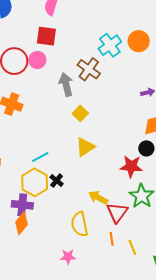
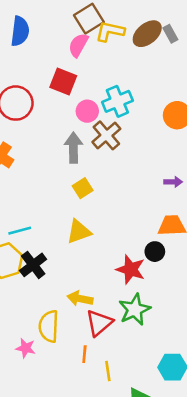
cyan cross: (110, 45) -> (117, 101), moved
pink circle: (37, 60) -> (87, 111), moved
black cross: (57, 181) -> (33, 265), size x1.5
yellow arrow: (98, 198) -> (80, 299), turned -30
pink star: (68, 257) -> (26, 348), moved

